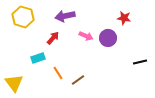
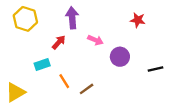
purple arrow: (65, 16) -> (72, 18), turned 96
purple circle: (108, 38) -> (120, 57), moved
yellow triangle: (14, 83) -> (15, 92), turned 36

